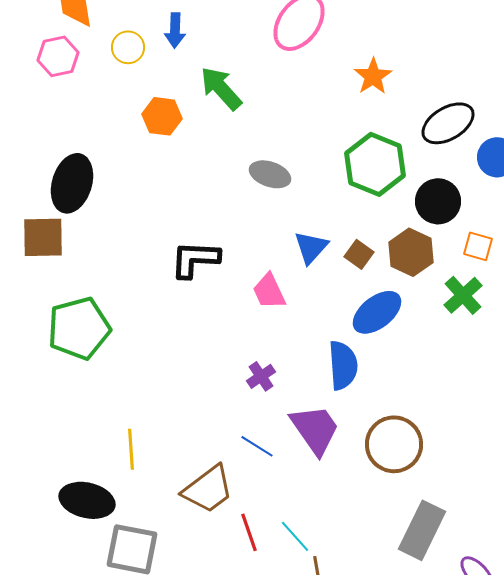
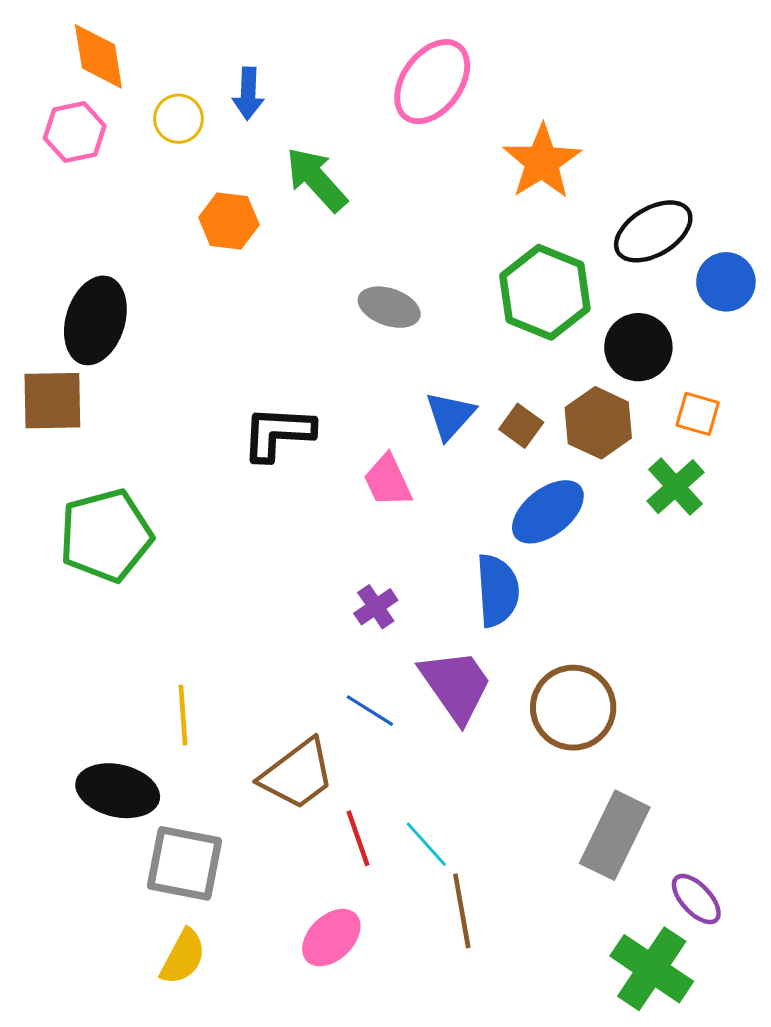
orange star: (373, 76) -> (542, 162), size x1.4

